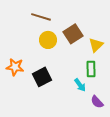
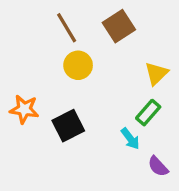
brown line: (41, 17) -> (67, 28), turned 42
brown square: (73, 34) -> (119, 26), moved
green rectangle: (91, 69) -> (148, 113), turned 42

